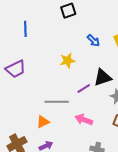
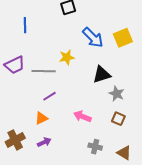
blue arrow: (93, 41) -> (93, 38), size x1.6
purple line: (84, 89) -> (49, 96), moved
gray line: (57, 102) -> (44, 71), moved

